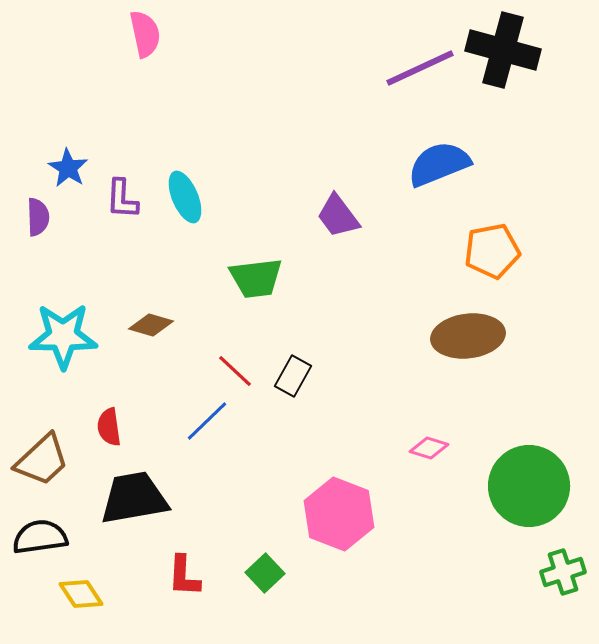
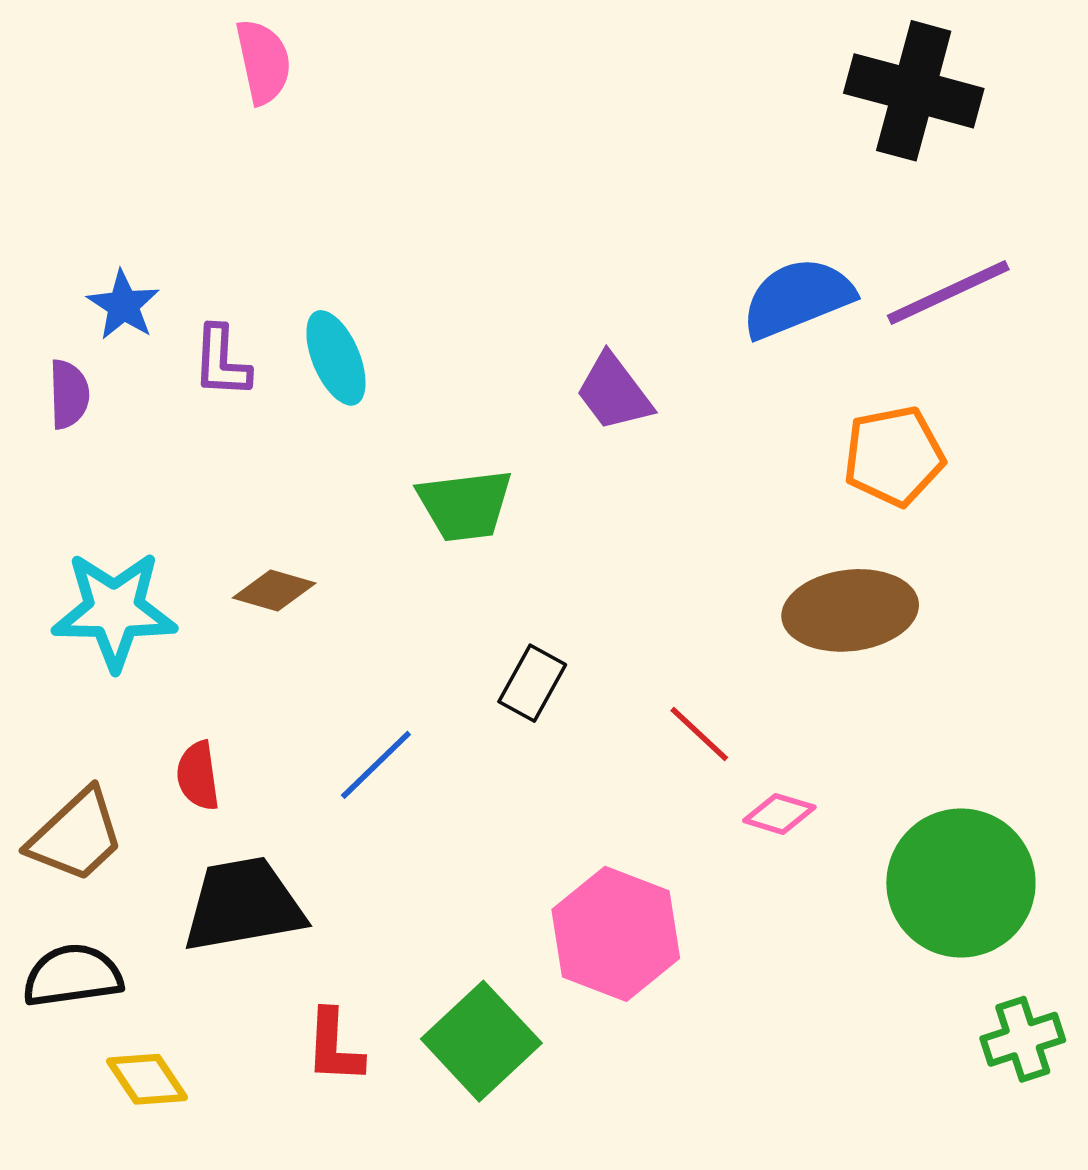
purple line: (420, 68) -> (948, 292), moved
red line: (235, 371) -> (699, 734), moved
green square: (265, 573) -> (481, 1041), size x1.6

